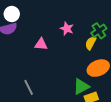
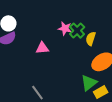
green cross: (99, 31) -> (77, 31), moved

